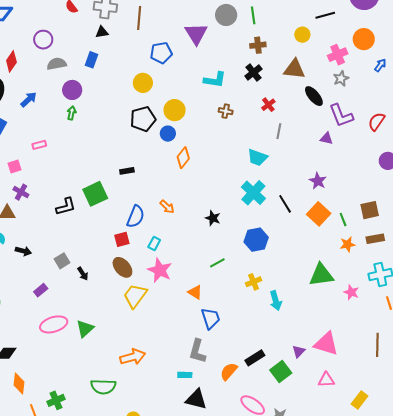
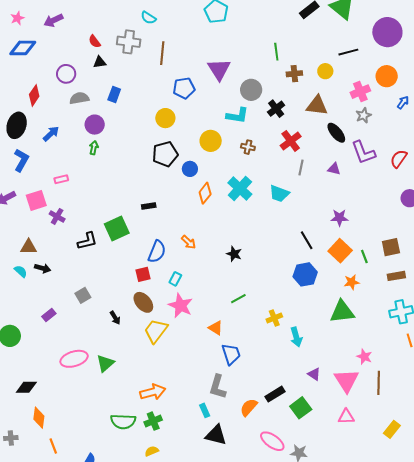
gray circle: (226, 15) -> (251, 90), moved
black triangle: (102, 32) -> (100, 62), moved
brown cross: (258, 45) -> (294, 74), moved
red cross: (268, 105) -> (291, 141), size x1.5
yellow circle: (175, 110) -> (211, 141), moved
purple triangle: (326, 138) -> (334, 169), moved
pink square: (14, 166) -> (36, 200), size x1.5
purple star: (318, 181) -> (339, 218), turned -30
purple cross: (21, 192) -> (57, 216), moved
cyan cross: (253, 193) -> (240, 189), moved
blue hexagon: (256, 240) -> (305, 274), moved
orange star: (348, 244) -> (352, 282), moved
black arrow: (23, 251) -> (43, 268), moved
black arrow: (83, 274) -> (115, 318), moved
purple rectangle: (41, 290) -> (49, 315), moved
pink star: (351, 292) -> (364, 357), moved
pink triangle: (326, 344) -> (346, 381), turned 40
brown line: (377, 345) -> (379, 383), moved
purple triangle: (299, 351) -> (314, 374), moved, turned -40
cyan rectangle: (185, 375) -> (205, 410), turned 64
green cross: (56, 400) -> (153, 421), moved
yellow rectangle: (359, 400) -> (392, 429), moved

